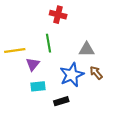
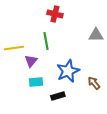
gray triangle: (87, 49) -> (96, 35), moved
brown arrow: (96, 73) -> (94, 83), moved

